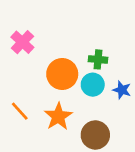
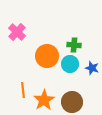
orange line: (20, 111) -> (23, 90), moved, turned 35
orange star: (58, 116) -> (44, 100), moved

